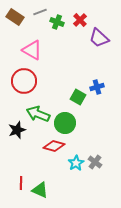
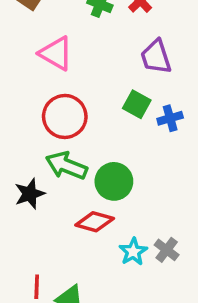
purple trapezoid: (99, 38) -> (156, 57), moved, turned 30
red circle: (24, 81) -> (65, 116), moved
green square: (78, 97) -> (137, 104), moved

